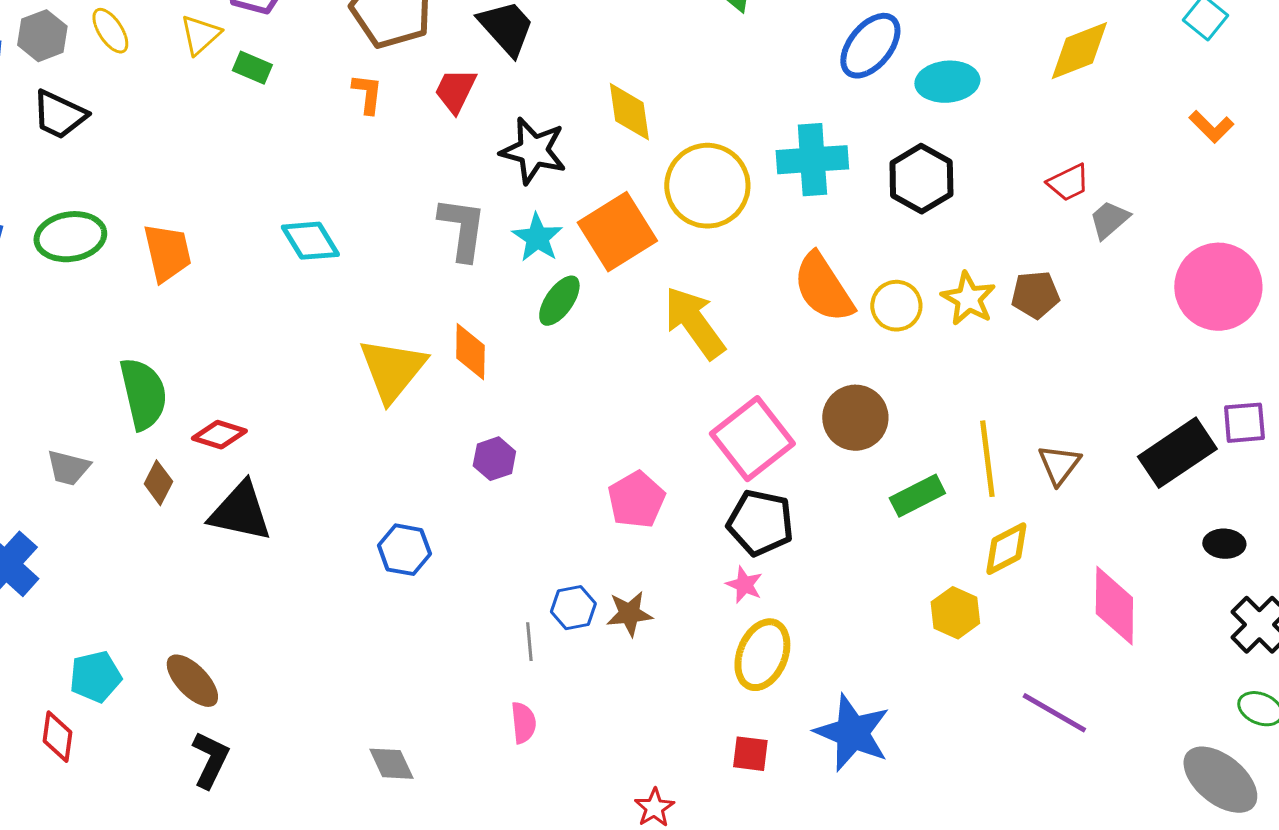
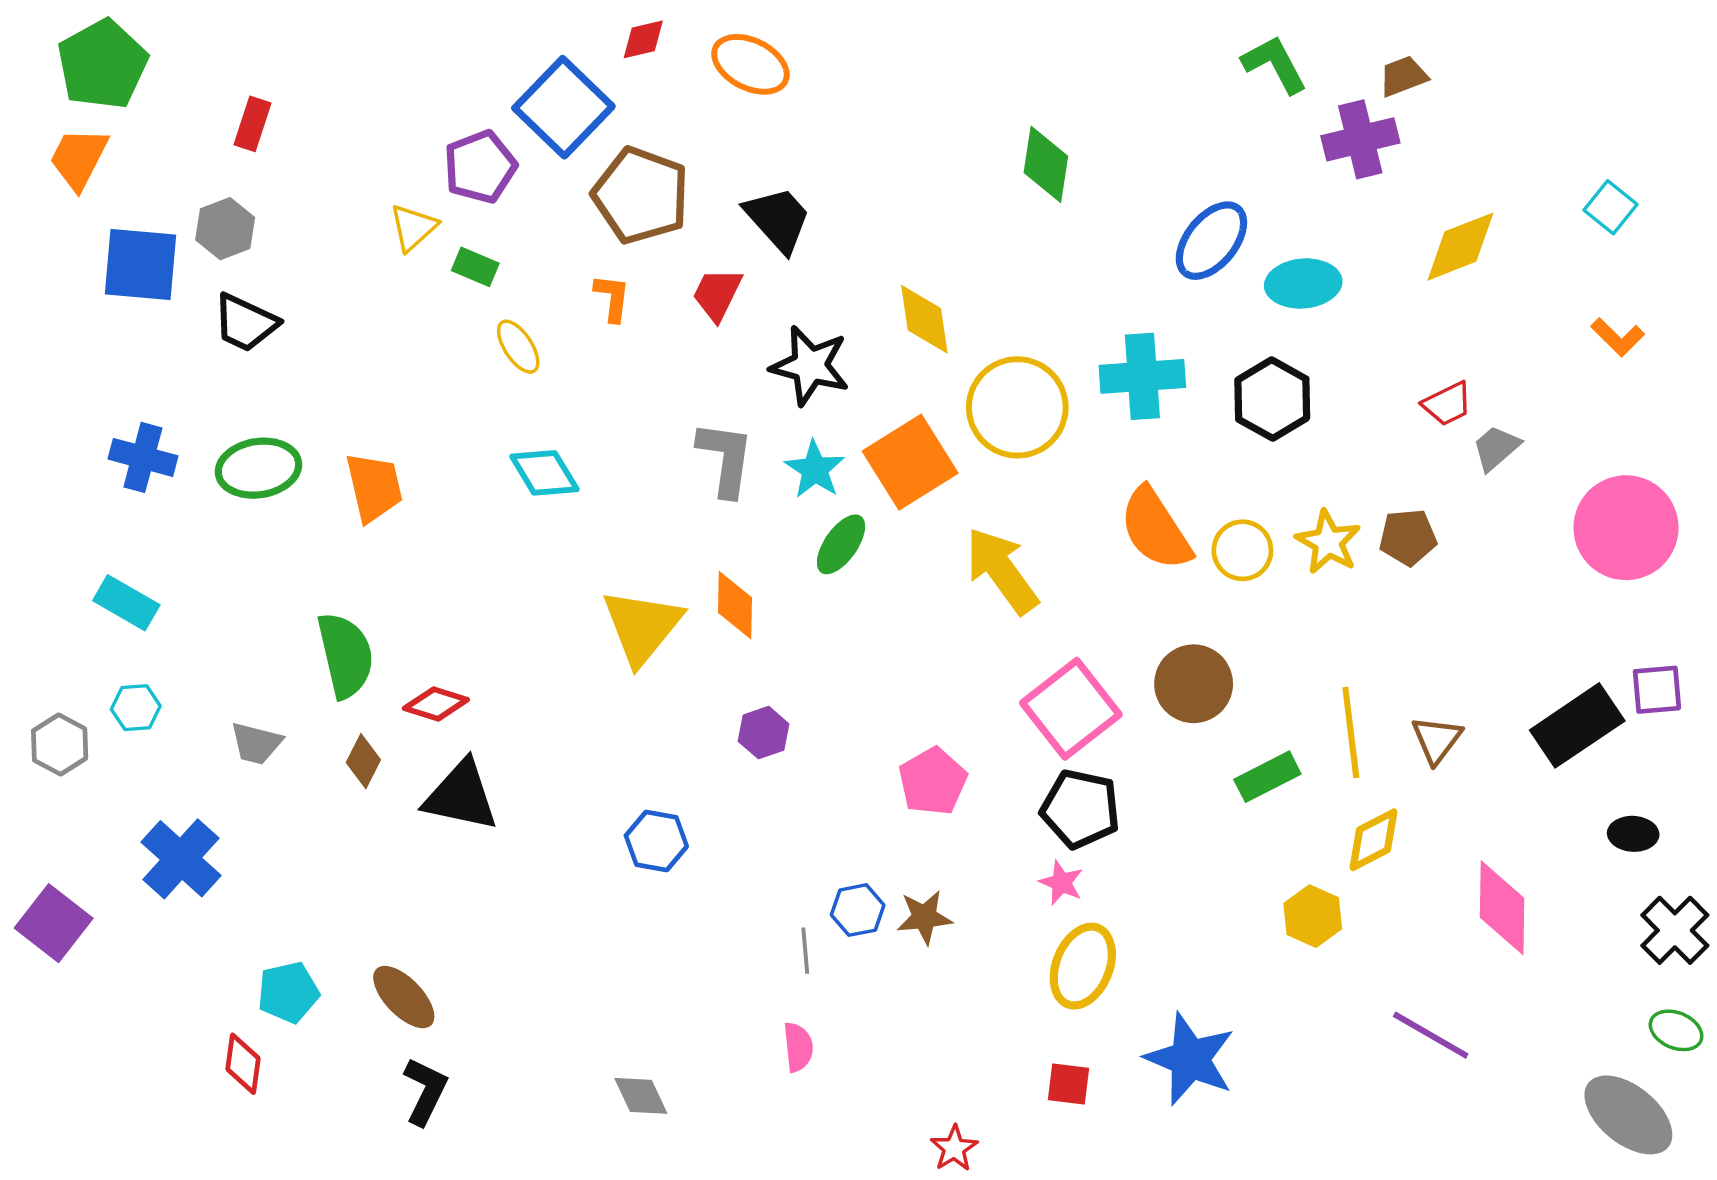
yellow ellipse: (110, 31) -> (518, 347), moved

